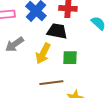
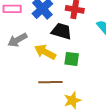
yellow arrow: (43, 53) -> (45, 52), turned 85

